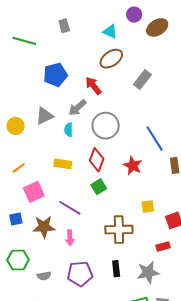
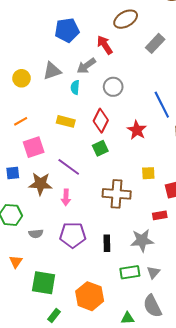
gray circle: (106, 126) -> (113, 87), size x0.7
black rectangle: (116, 269) -> (107, 243), moved

